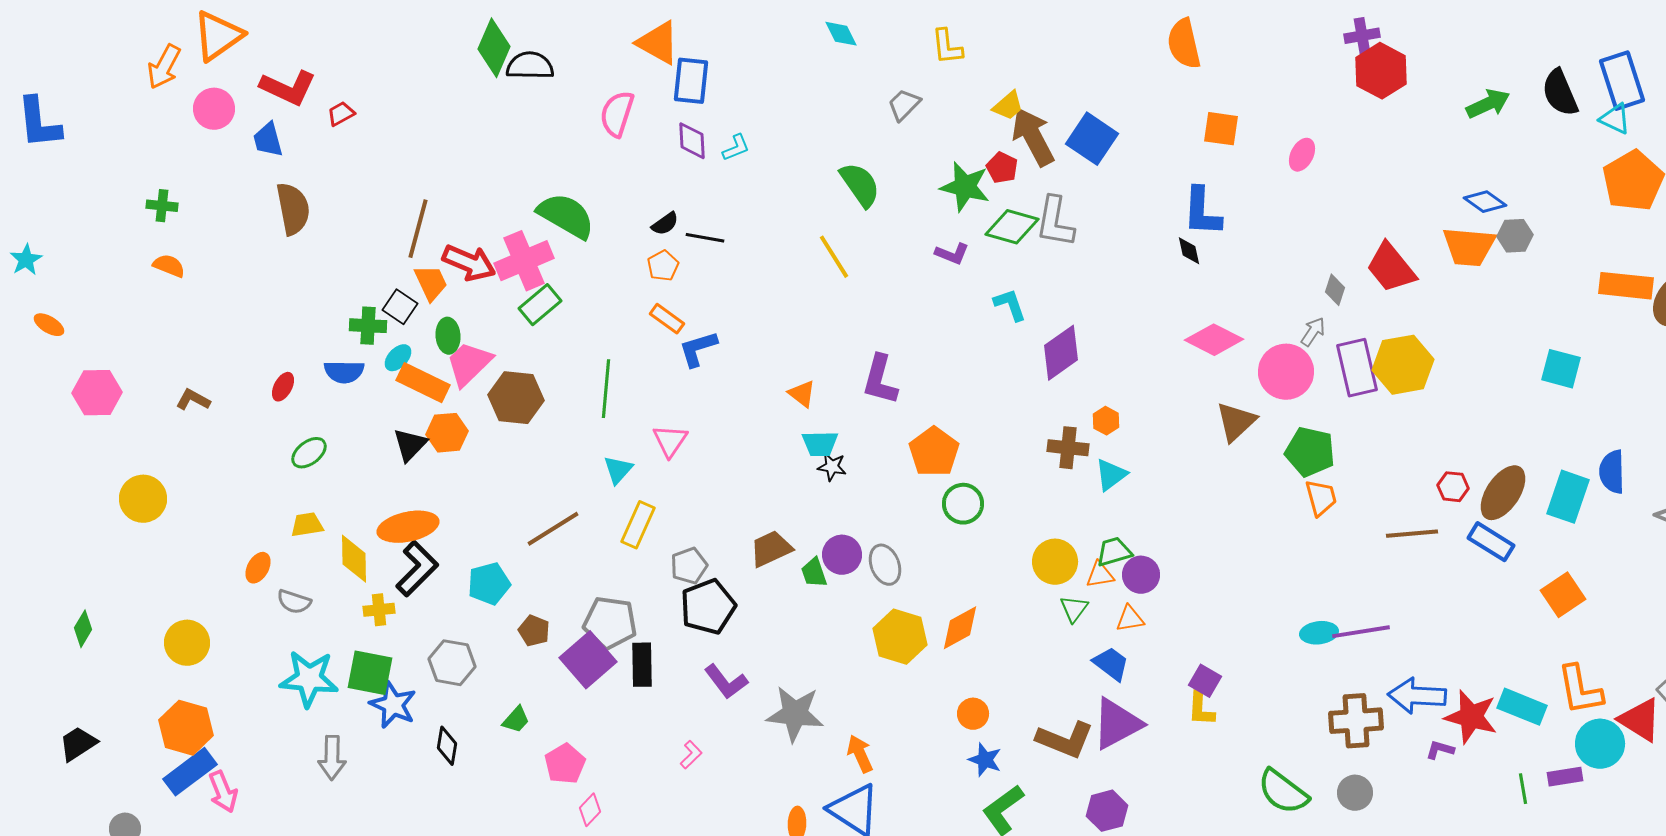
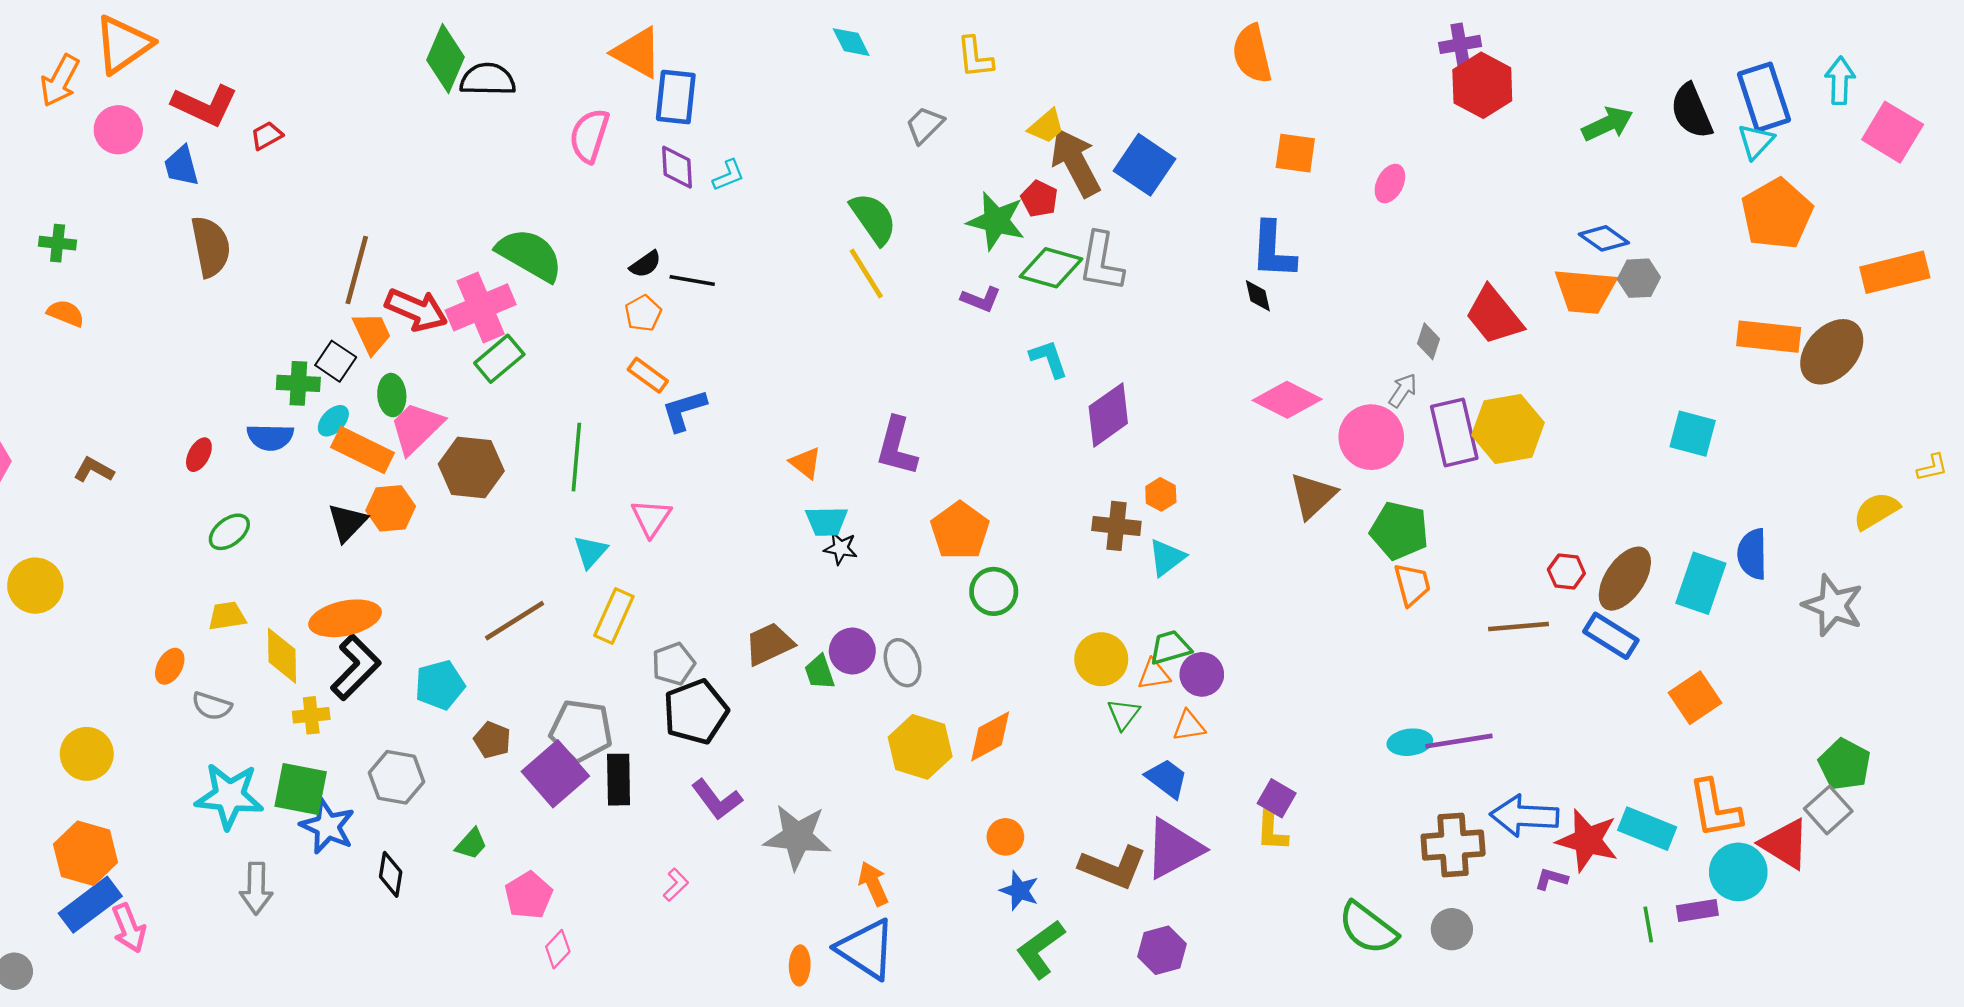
cyan triangle: (1615, 119) -> (1756, 141), turned 48
yellow line: (834, 257) -> (866, 274), moved

